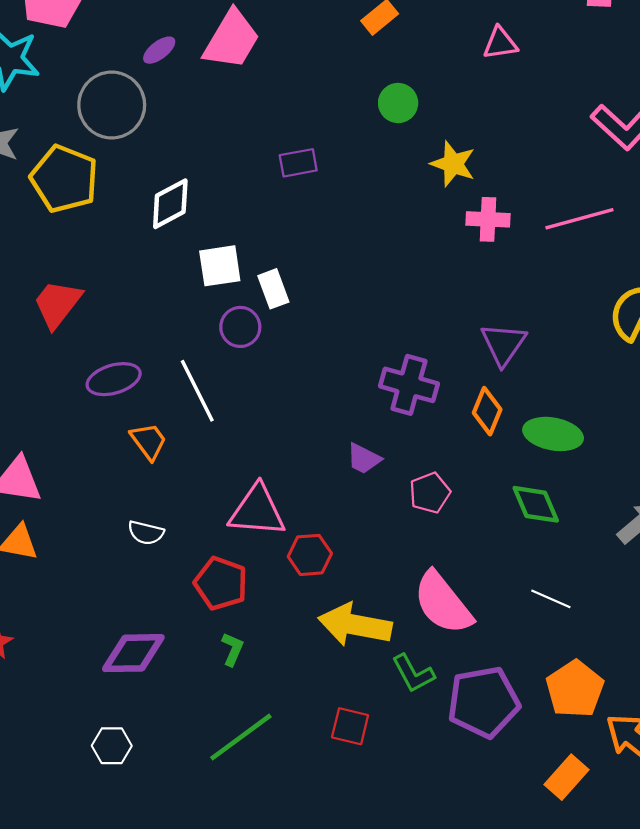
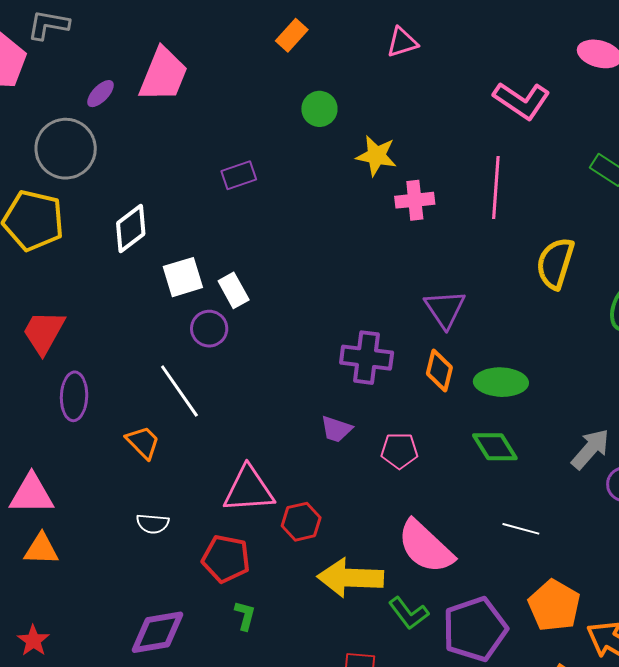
pink line: (579, 219) -> (496, 188), turned -62
purple ellipse: (114, 379) -> (74, 396), moved, turned -63
pink pentagon: (430, 493) -> (399, 451), turned 30

